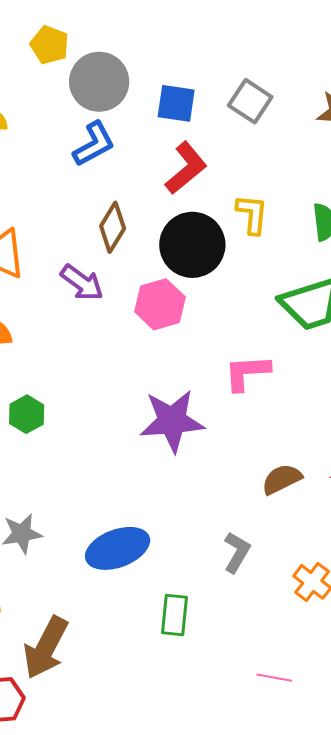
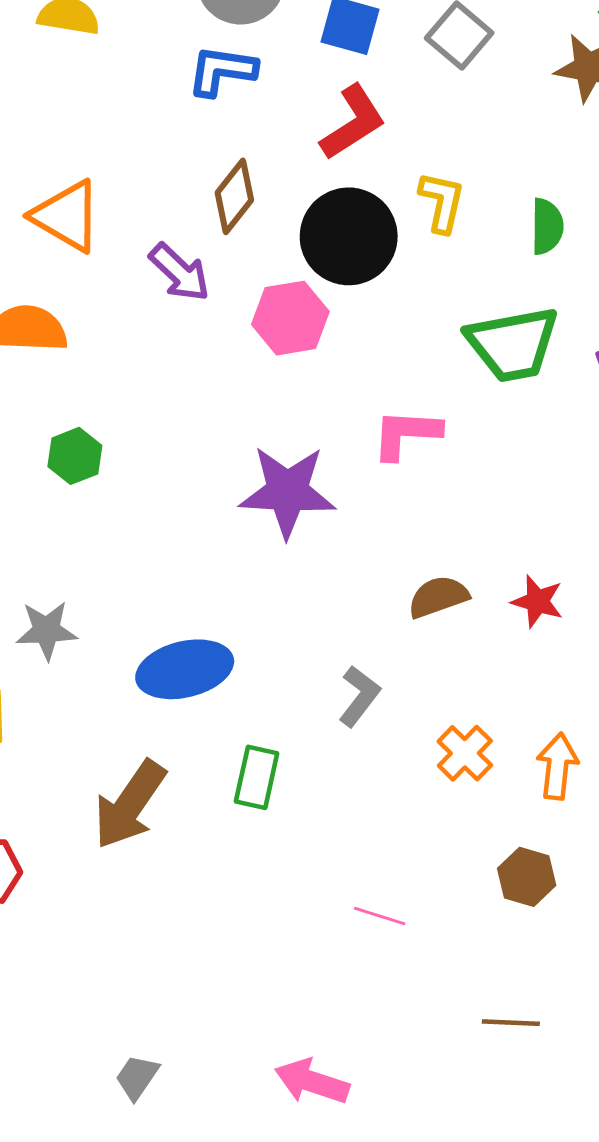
blue L-shape: (94, 144) -> (222, 71), turned -150
brown arrow: (46, 648) -> (130, 805), moved
pink line: (274, 678) -> (380, 916), moved

